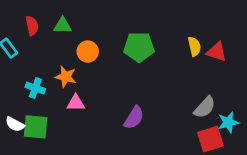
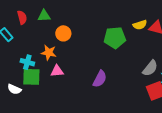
yellow semicircle: (194, 46) -> (140, 25), turned 88
green pentagon: (139, 47) -> (115, 38), moved
green square: (36, 127) -> (31, 77), moved

